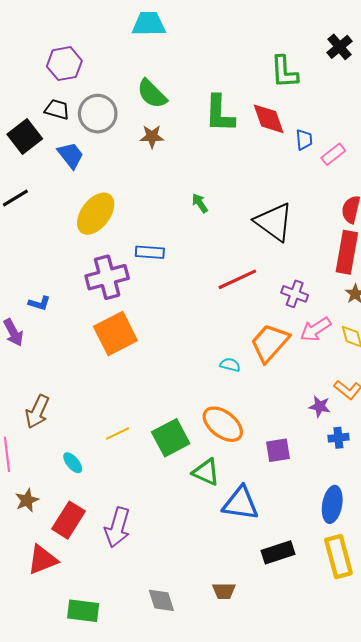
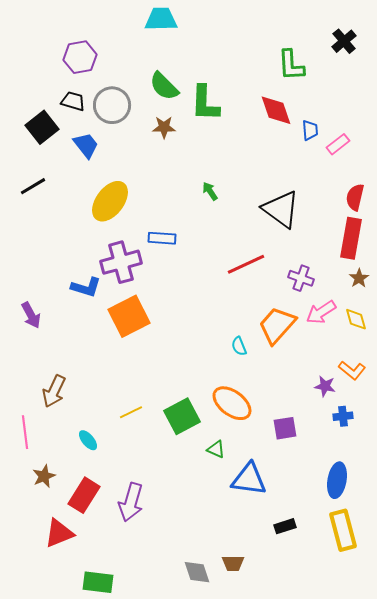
green L-shape: (220, 114) -> (205, 103), moved
blue L-shape: (39, 303) -> (86, 287), moved, size x1.4
cyan semicircle: (230, 365) -> (239, 346), turned -126
green triangle: (206, 472) -> (216, 449), size x0.7
black rectangle: (278, 552) -> (285, 526), size x0.7
gray diamond: (161, 600) -> (197, 572), moved

